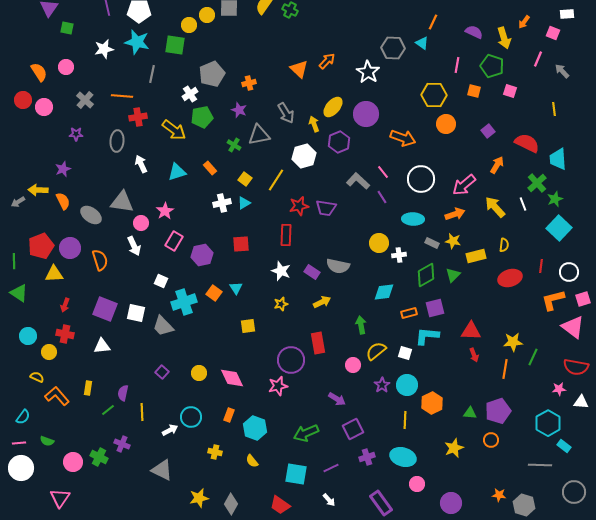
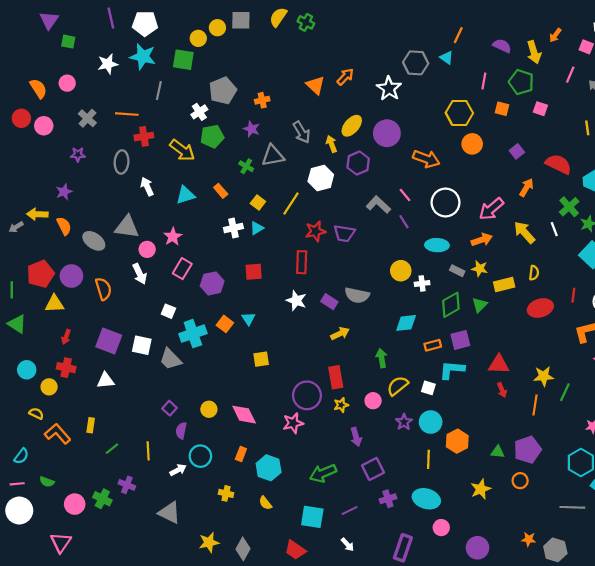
yellow star: (281, 304) -> (341, 405), moved
purple semicircle: (123, 393) -> (181, 431), moved
purple arrow: (337, 399) -> (356, 437), turned 42
purple rectangle: (381, 503) -> (403, 548), turned 55

